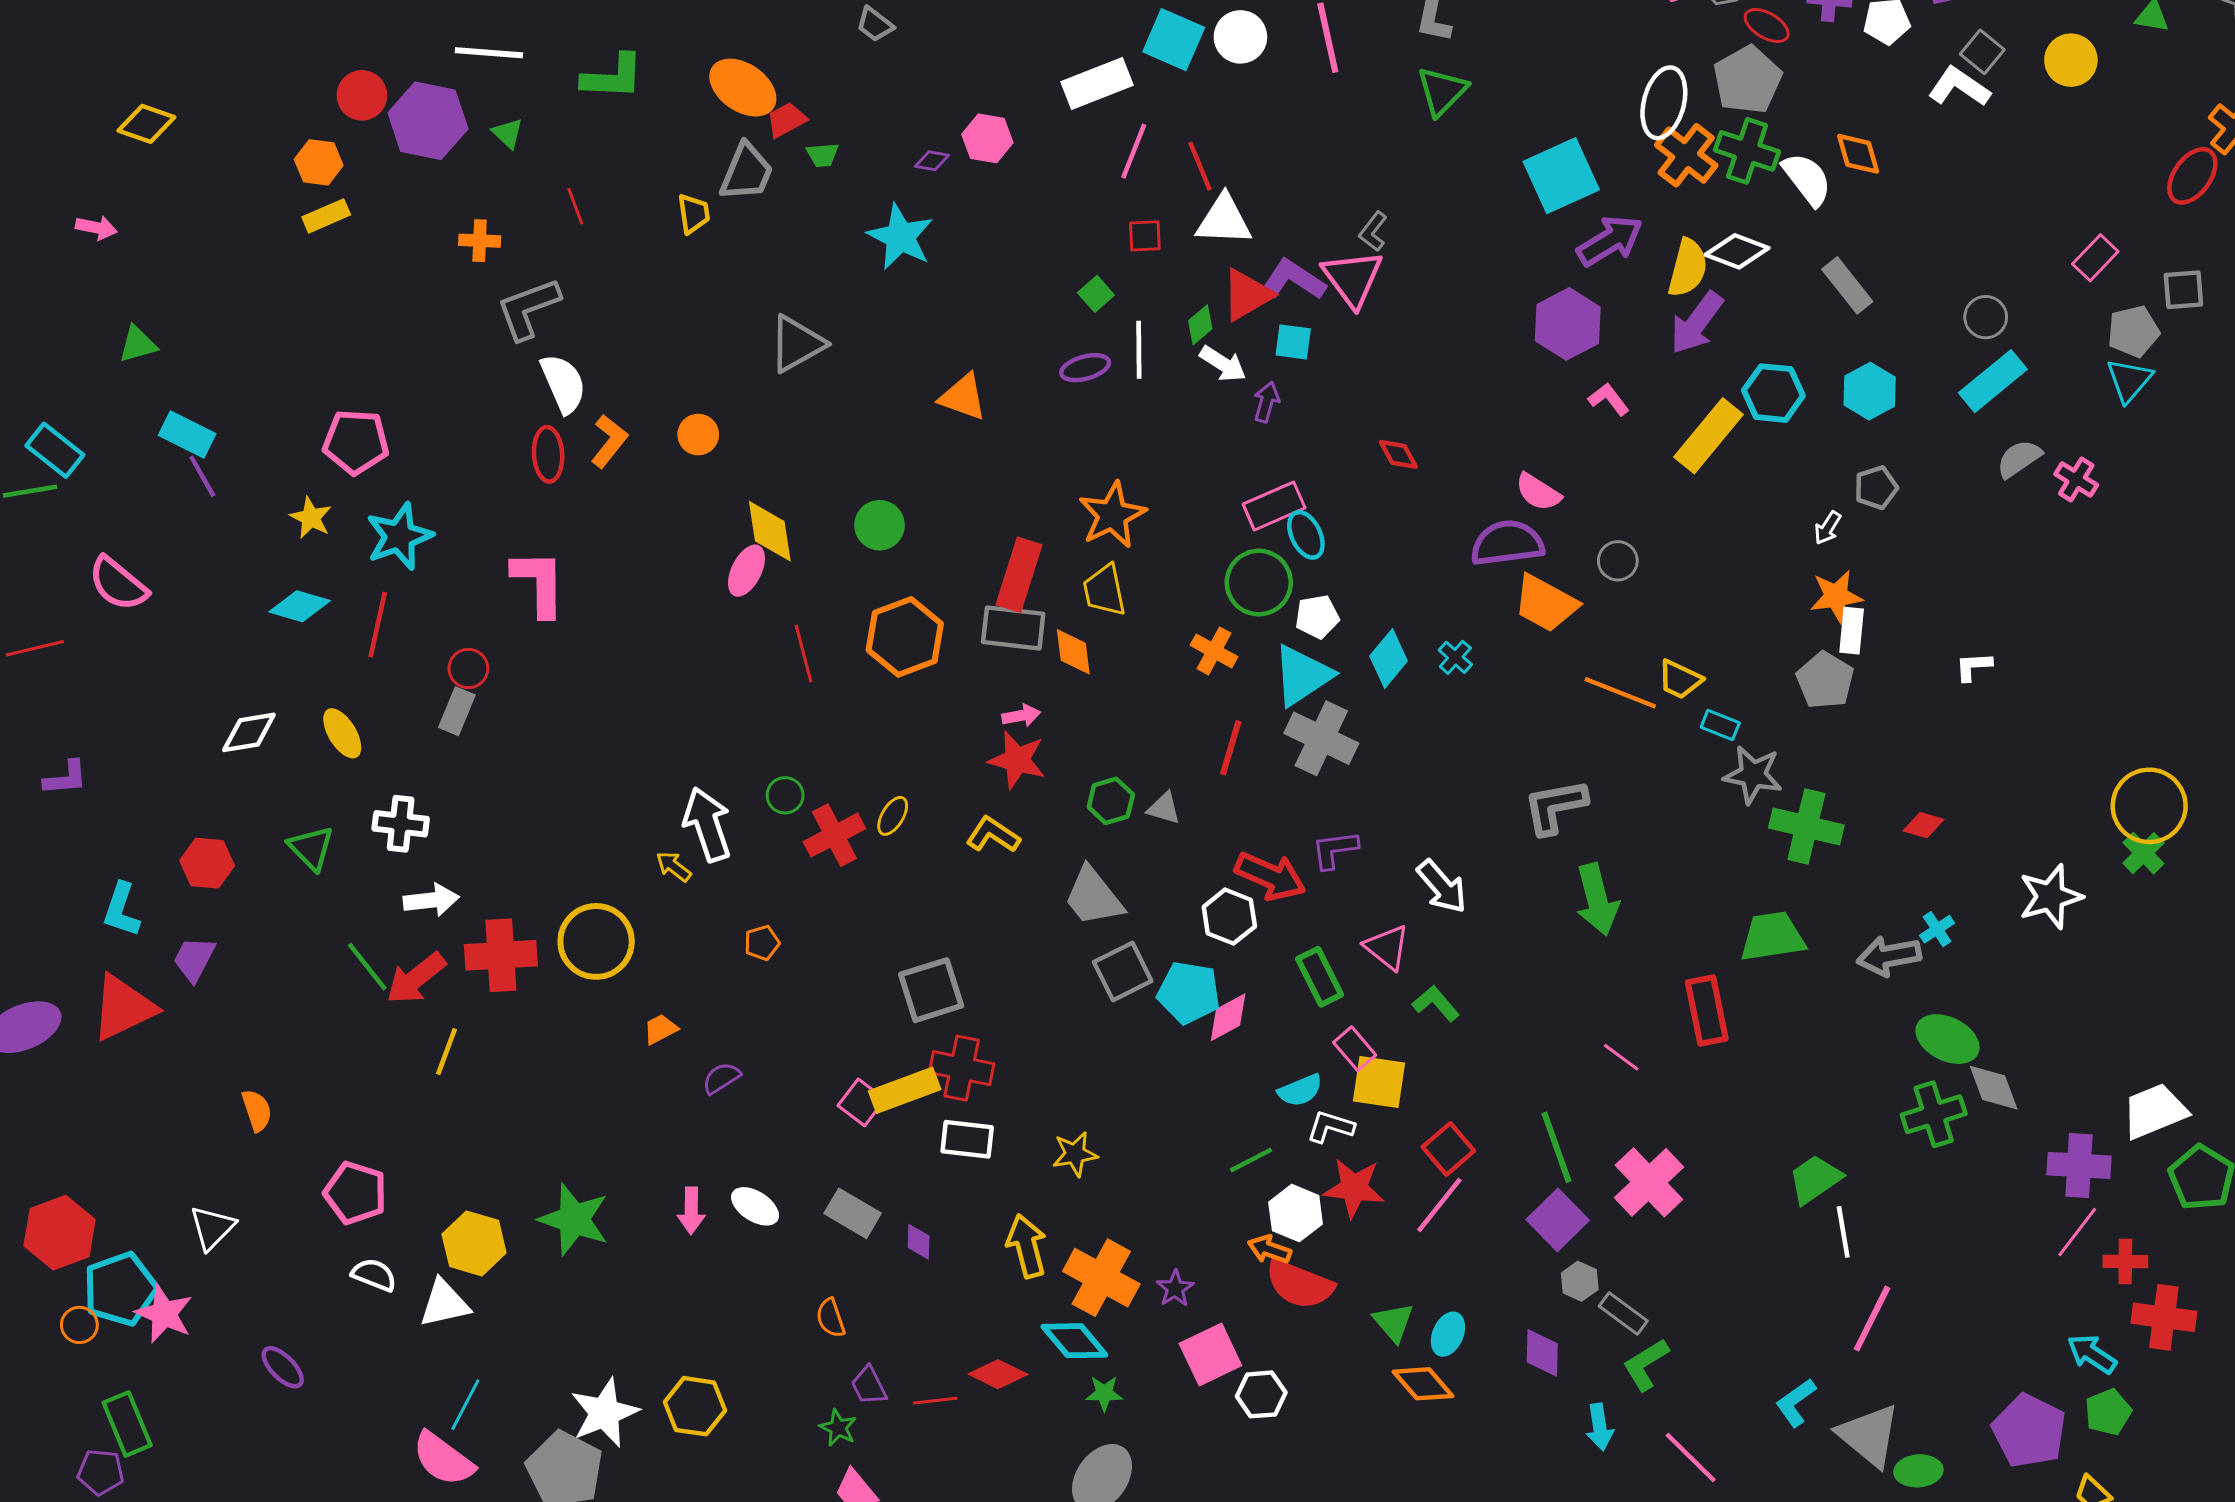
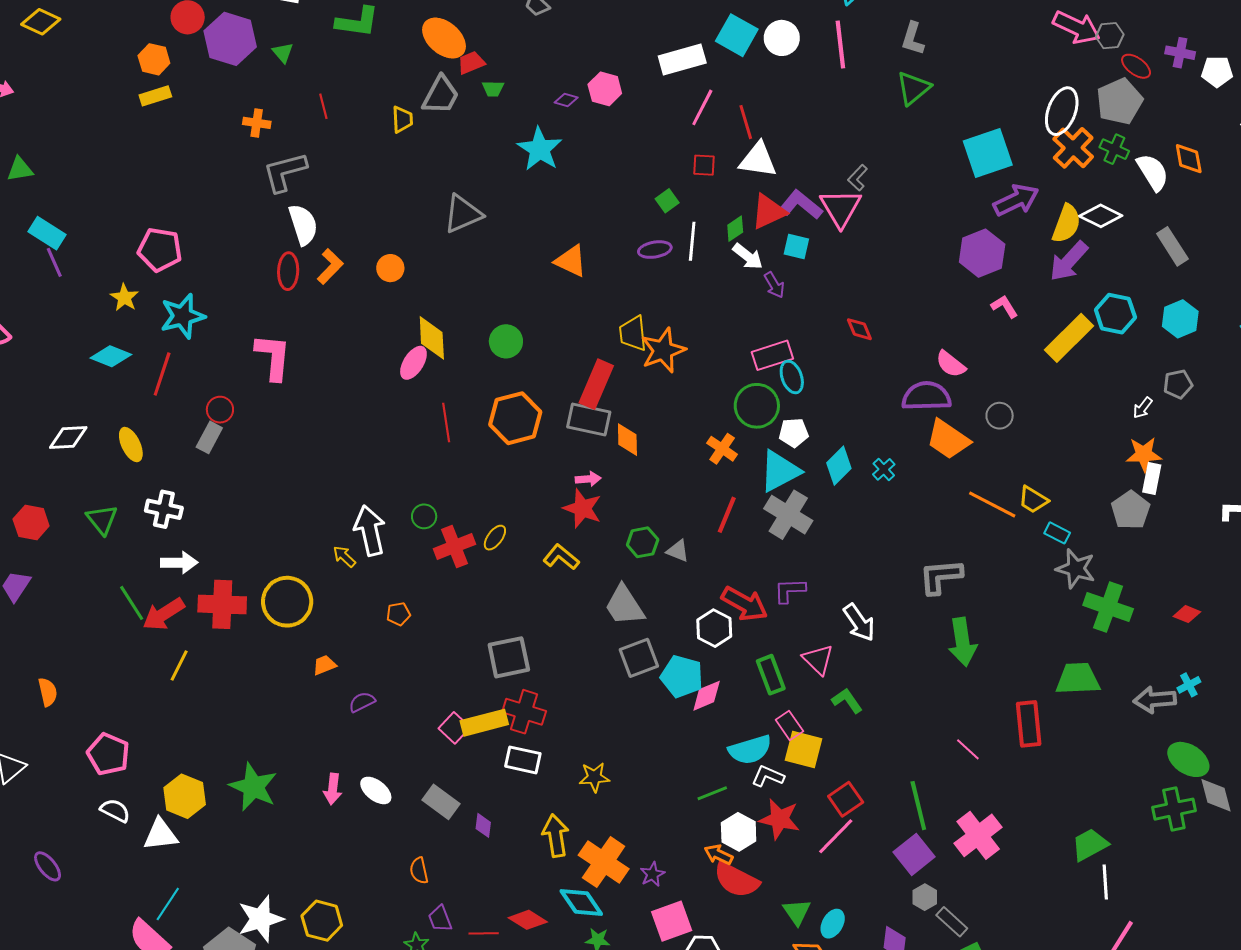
green cross: (1747, 151) -> (1114, 149), size x0.7
purple arrow: (1266, 402) -> (774, 285), turned 128
yellow trapezoid: (1104, 590) -> (633, 333), moved
cyan semicircle: (1300, 1090) -> (750, 750), size x1.4

